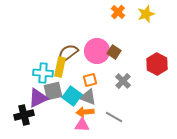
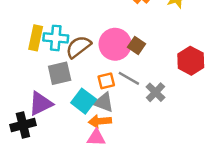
yellow rectangle: (60, 67) -> (36, 38), moved
cyan cross: (43, 73) -> (56, 38), moved
gray cross: (123, 81) -> (155, 92), moved
gray square: (53, 91) -> (60, 73), moved
gray line: (114, 117) -> (129, 78), moved

